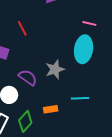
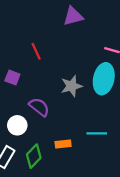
gray star: (55, 69) -> (71, 86), moved

